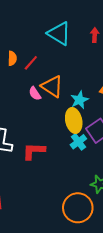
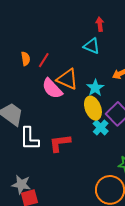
cyan triangle: (59, 33) -> (92, 46), moved, size x0.7
pink semicircle: (35, 94) -> (52, 88), size x1.6

